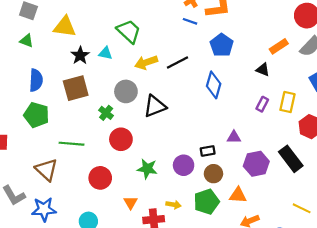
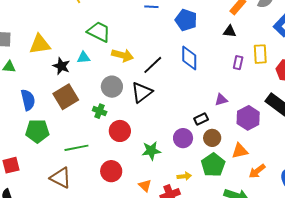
yellow arrow: (146, 62) -> (123, 55), turned -130
black line: (177, 62) -> (153, 65), moved

